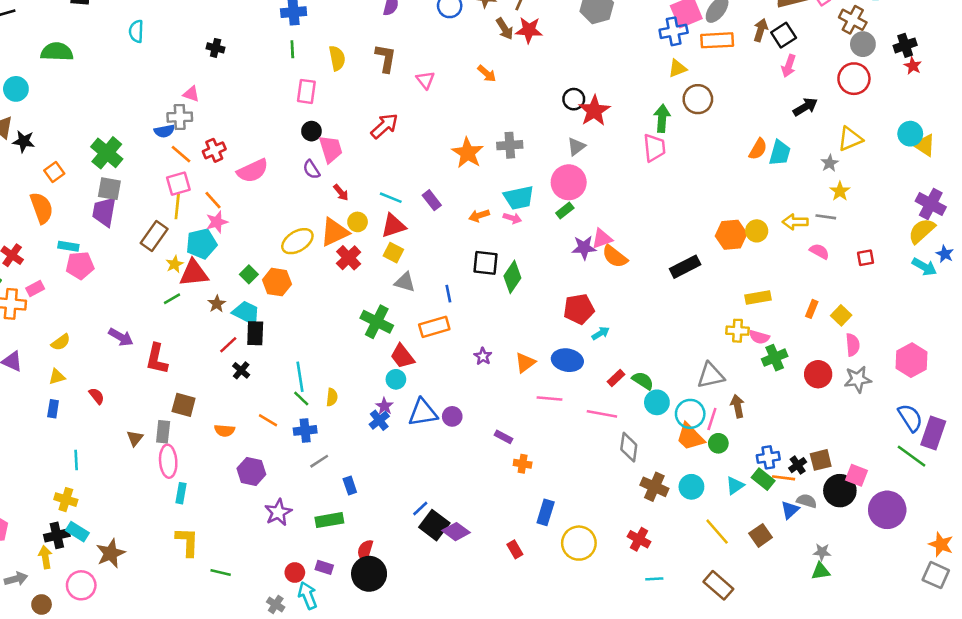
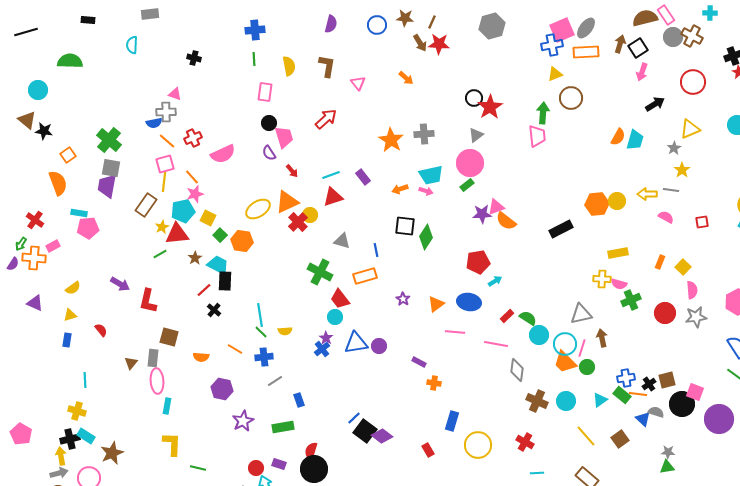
gray circle: (863, 44) -> (673, 37), moved
cyan line: (391, 198) -> (331, 175), turned -42
yellow circle: (358, 222) -> (310, 215), moved
yellow square: (393, 253) -> (208, 218), moved
yellow semicircle: (332, 397) -> (285, 331), turned 80
blue triangle: (790, 510) -> (643, 419), turned -35
gray arrow: (16, 579) -> (59, 473), moved

